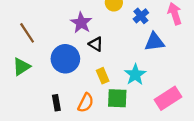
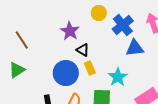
blue cross: (141, 16) -> (123, 25), size x1.5
blue circle: (65, 59) -> (66, 73), moved
yellow rectangle: (103, 76) -> (90, 68), moved

